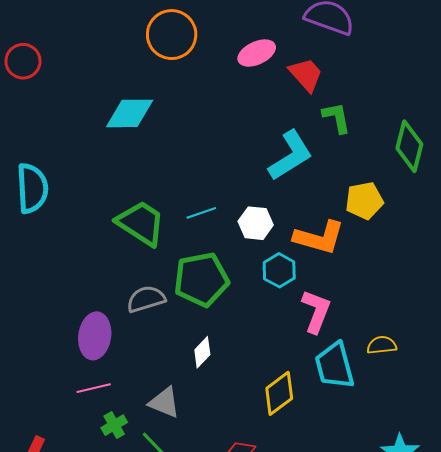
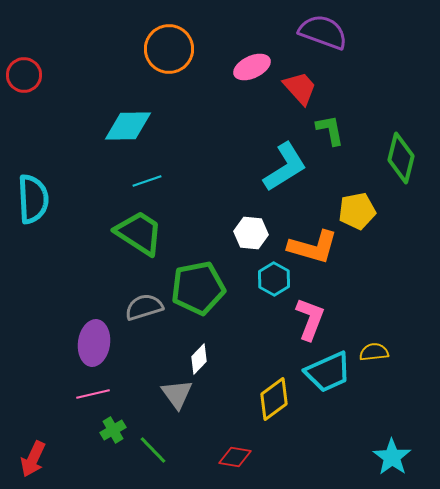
cyan line: (201, 213) -> (147, 181), moved
cyan trapezoid: (335, 366) -> (328, 372), turned -99
gray triangle: (164, 403) -> (177, 394), moved, turned 32

